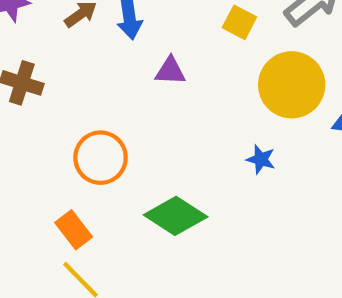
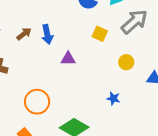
yellow circle: (292, 85) -> (126, 62), size x0.5

